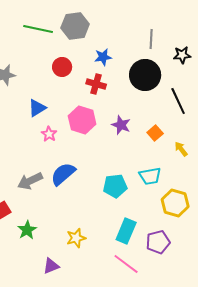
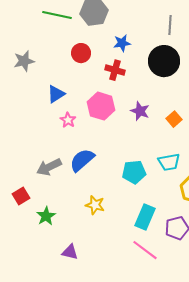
yellow star: (76, 238) -> (95, 205), moved, turned 30
purple triangle: (51, 266) -> (70, 252), turned 36

